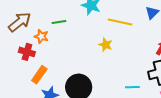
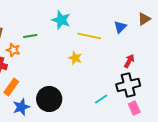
cyan line: (132, 87) -> (101, 99), turned -32

